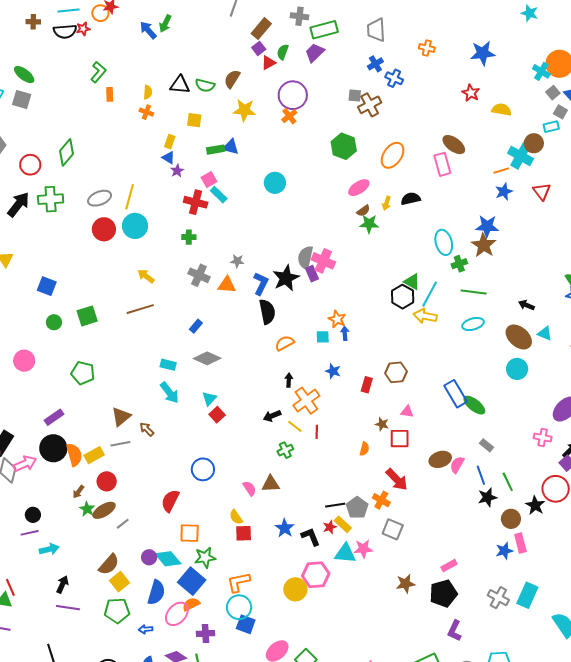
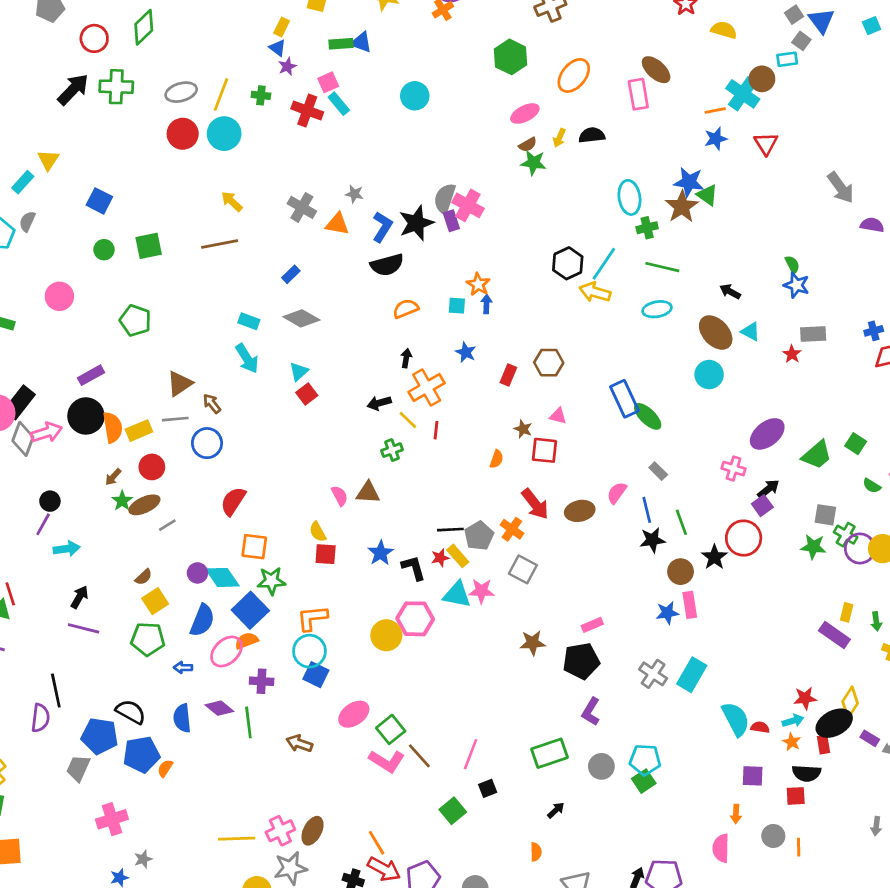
green cross: (189, 237) -> (261, 95), moved
green triangle: (412, 282) -> (707, 195), moved
black semicircle: (267, 312) -> (387, 265), turned 80
brown ellipse: (440, 459) -> (580, 511), moved
blue circle: (203, 469) -> (207, 443), moved
purple line: (30, 533) -> (43, 524), turned -54
brown semicircle: (109, 564) -> (143, 577), size x0.6

